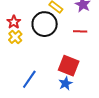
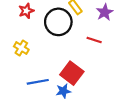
yellow cross: (15, 37) -> (21, 48), moved, turned -32
blue line: (29, 79) -> (38, 82), moved, turned 30

